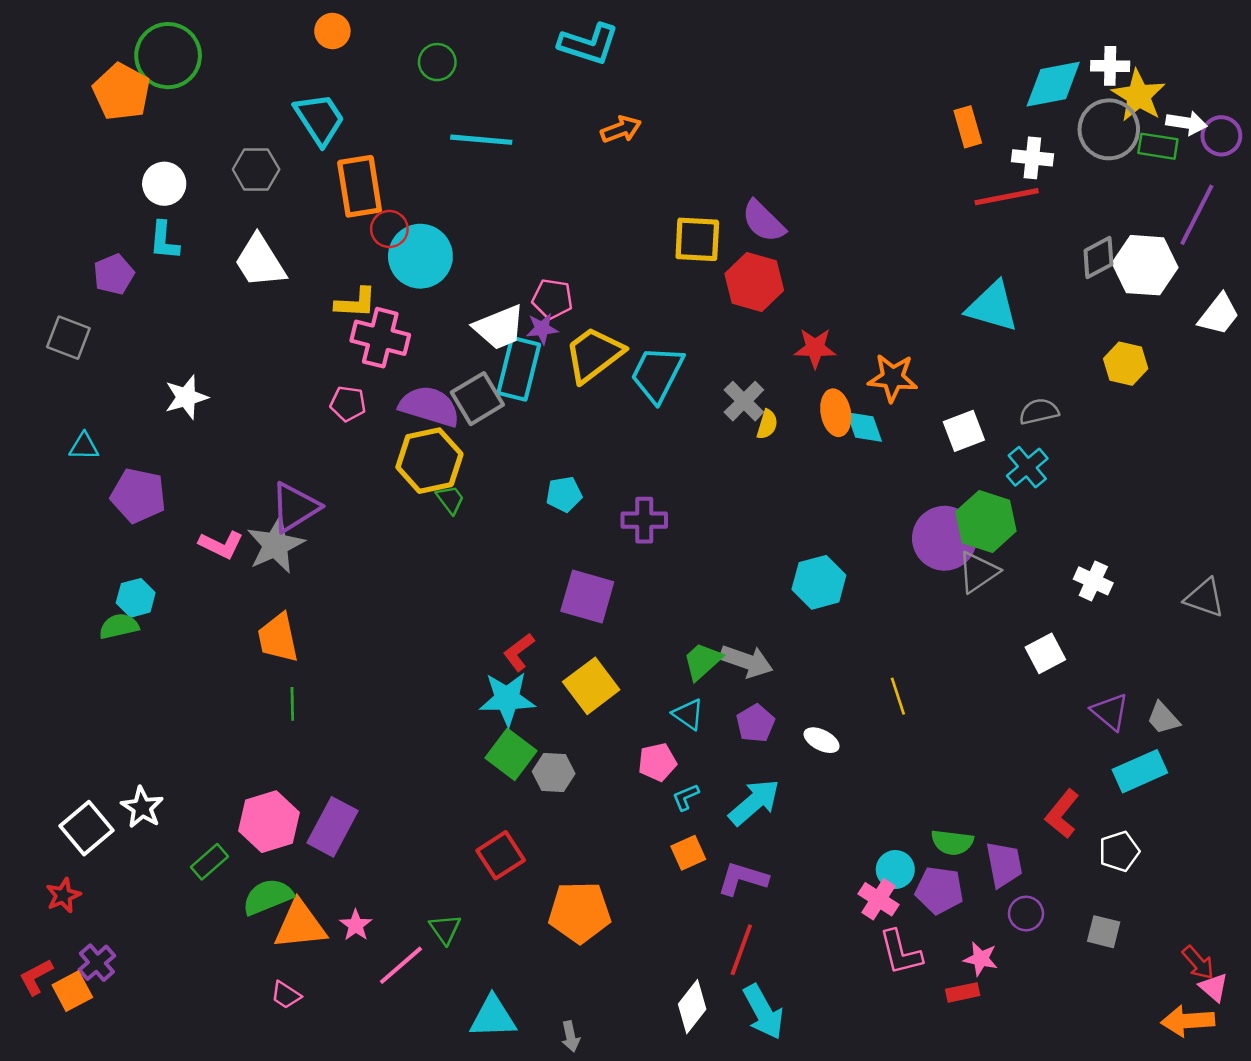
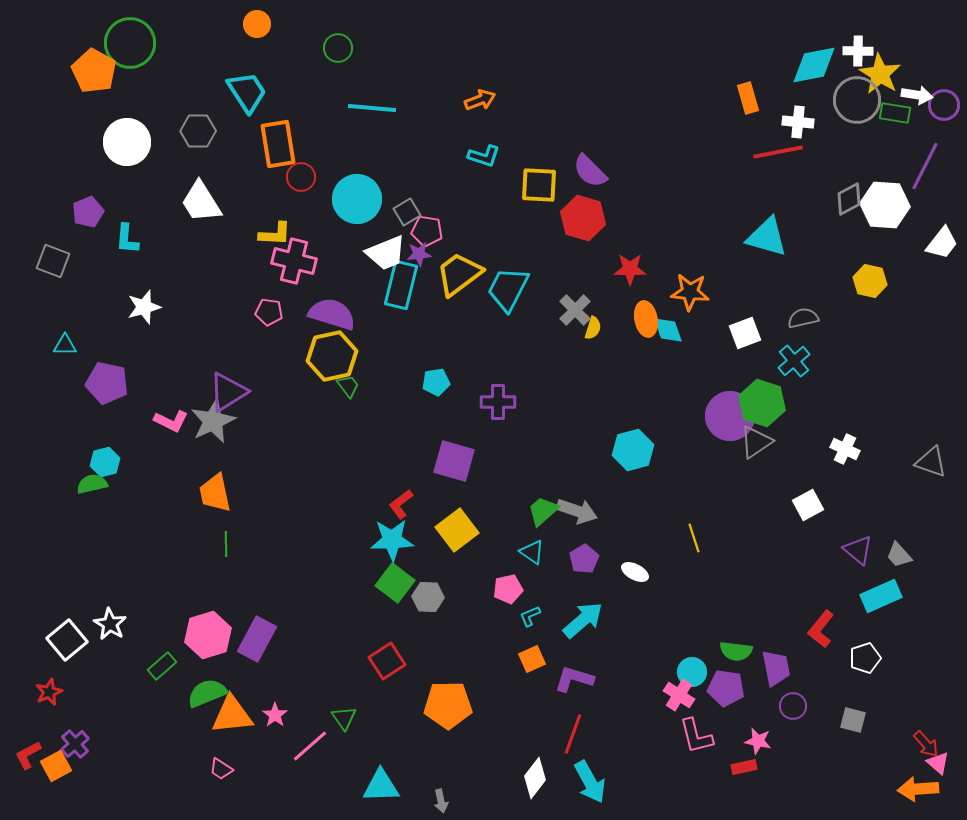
cyan L-shape: (589, 44) -> (484, 156), moved, size x0.7
white circle: (164, 184) -> (127, 142), size x1.4
cyan L-shape: (164, 241) -> (127, 239), moved
cyan circle: (420, 256) -> (357, 199), moved
gray square: (477, 399) -> (407, 212), moved, size x0.7

